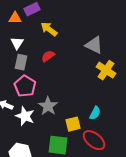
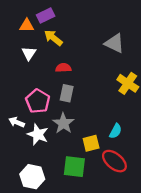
yellow arrow: (49, 29) -> (53, 38), moved
gray triangle: (94, 45) -> (114, 43), moved
red semicircle: (48, 56) -> (63, 68), turned 32
gray rectangle: (21, 62) -> (67, 93), moved

